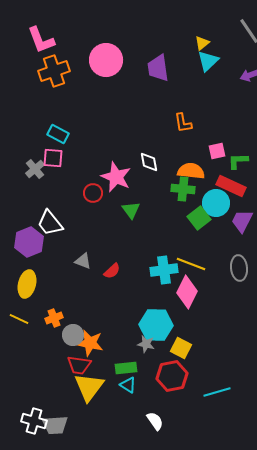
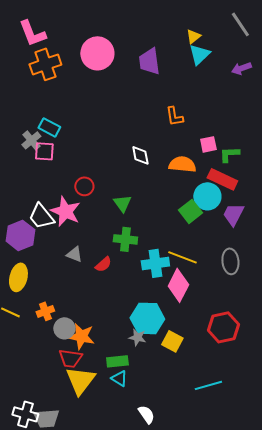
gray cross: (35, 169) -> (31, 140), moved
pink star: (116, 177) -> (65, 211), moved
green cross: (183, 189) -> (125, 239), moved
red hexagon: (172, 376) -> (223, 327), moved

